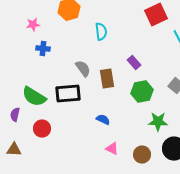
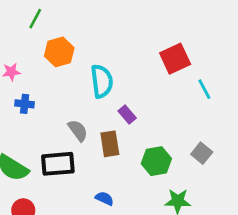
cyan semicircle: (101, 32) -> (102, 81), size x1.4
purple rectangle: (134, 63) -> (127, 115), moved

